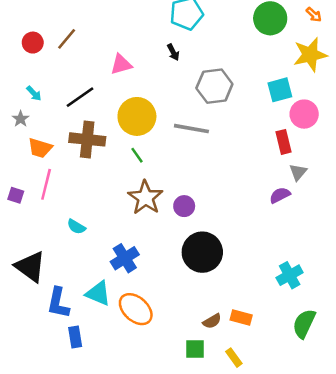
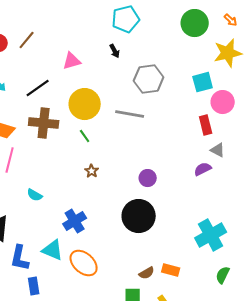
gray triangle: (298, 172) -> (218, 150), turned -42
brown star: (145, 198) -> (92, 171), size x0.5
purple circle: (184, 206) -> (148, 178), moved
cyan cross: (290, 275) -> (211, 235), size x1.4
green semicircle: (304, 324) -> (223, 275), size x0.7

